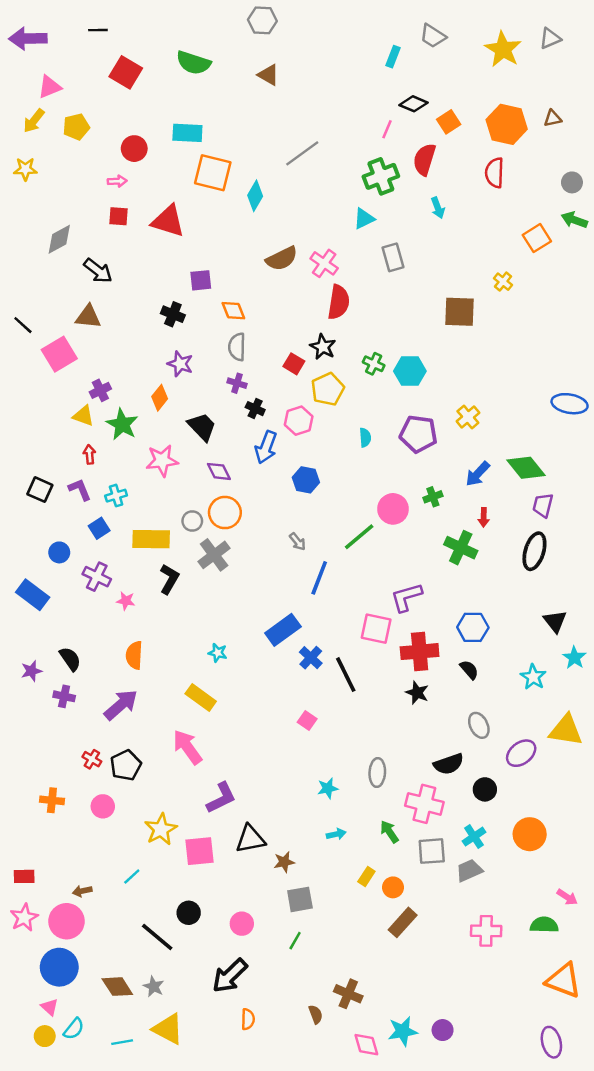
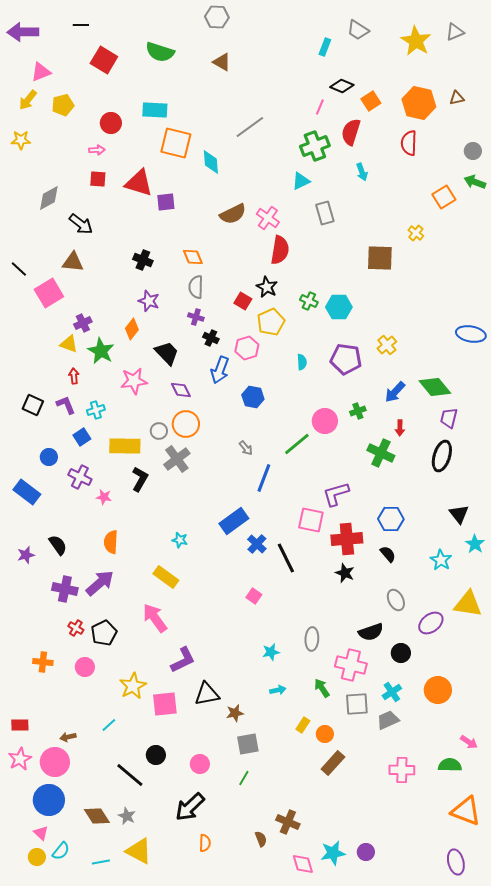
cyan diamond: (255, 196) -> (211, 162), turned -35
purple square: (201, 280) -> (166, 202), moved
purple cross: (64, 696) -> (65, 589), moved, size x1.4

